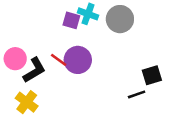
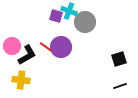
gray circle: (120, 19) -> (85, 22), moved
black line: (137, 94) -> (120, 86), moved
yellow cross: (27, 102) -> (21, 80), turned -30

